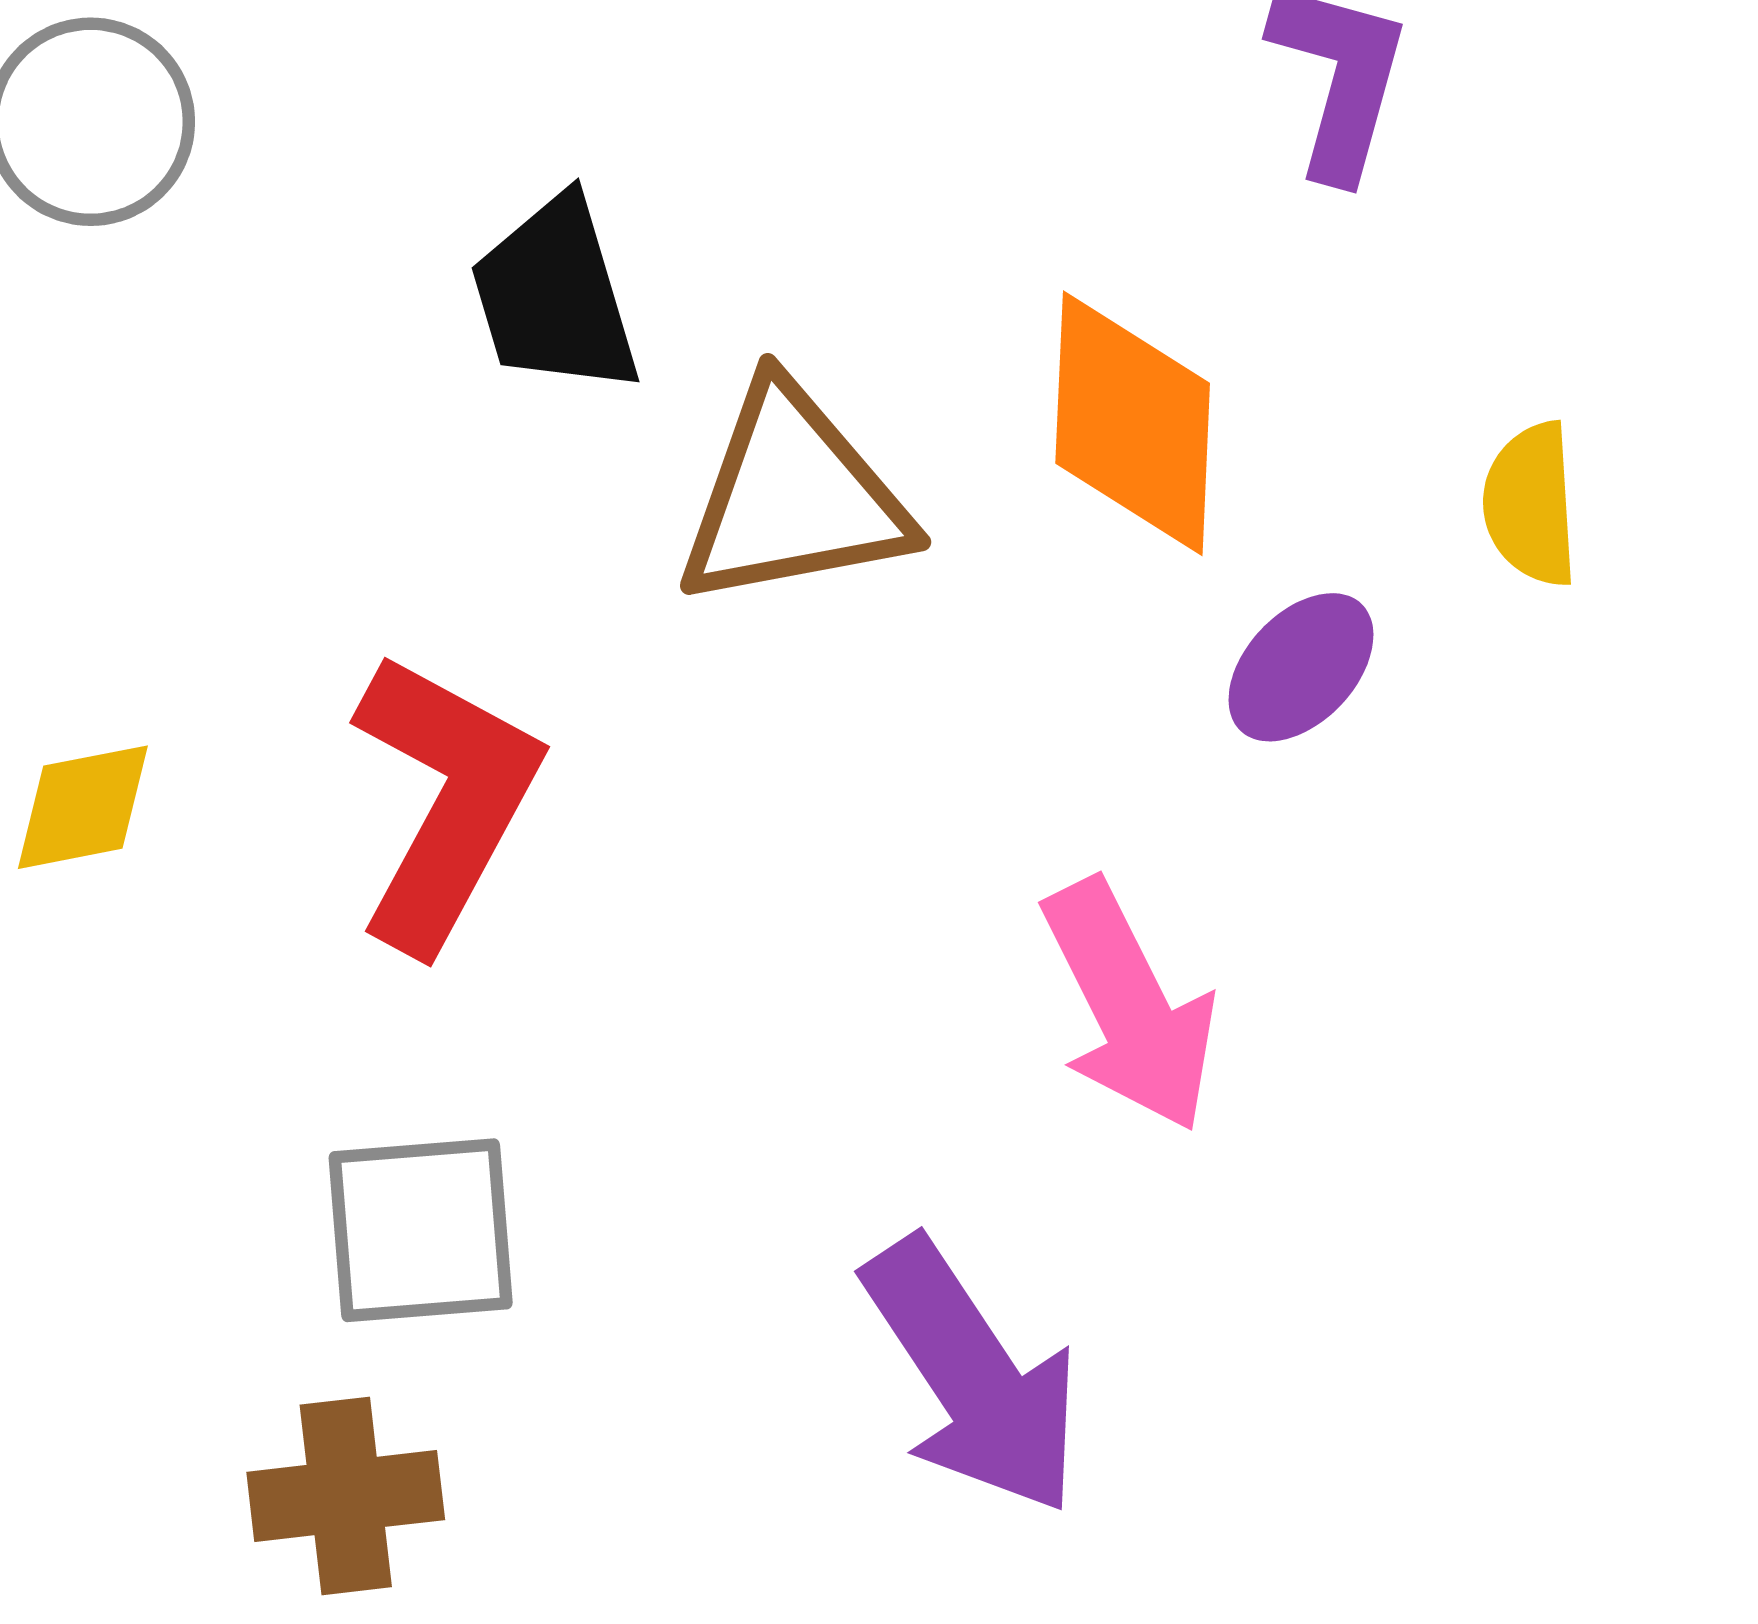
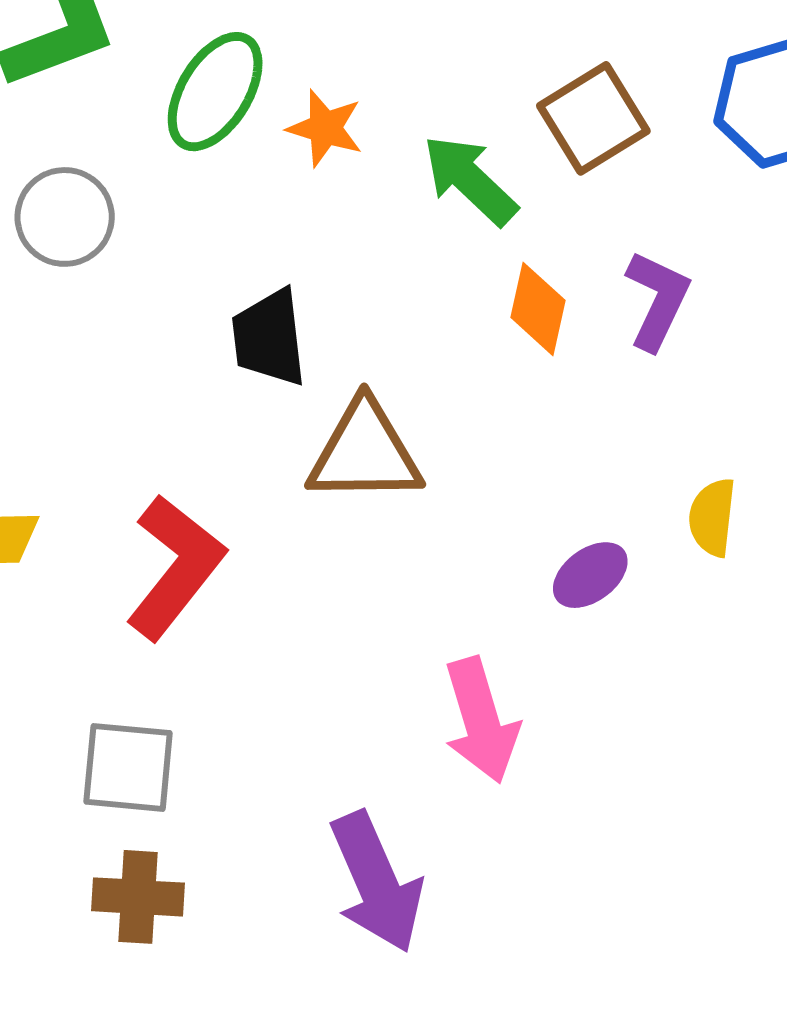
orange diamond: (1133, 423) -> (538, 309), moved, size x0.7
brown cross: (346, 1496) -> (138, 897), moved

